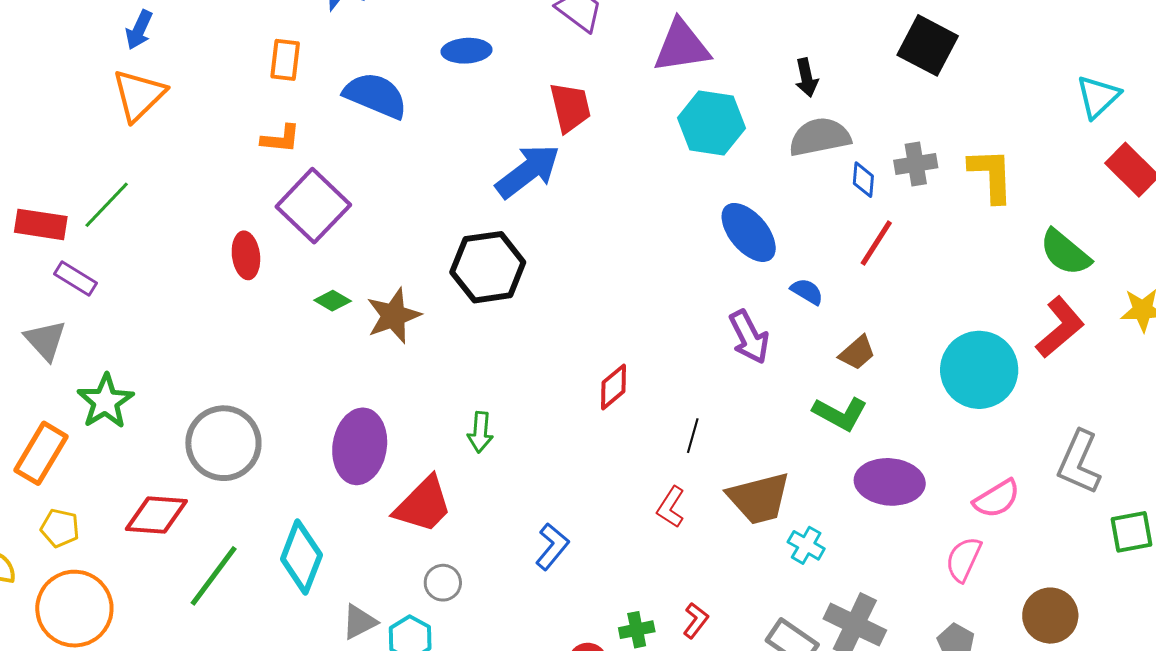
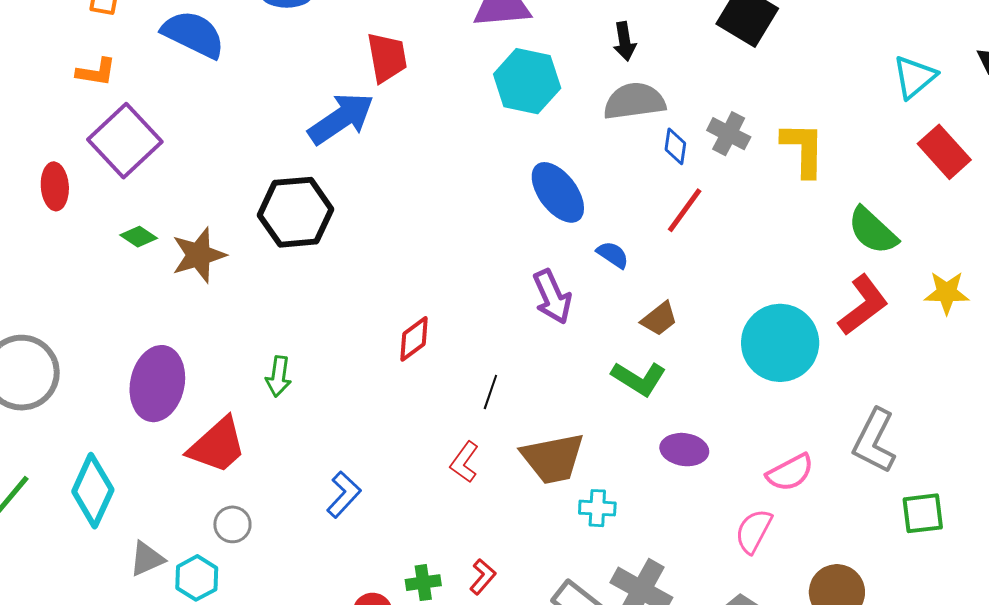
gray cross: (916, 164) -> (729, 134), turned 33
purple ellipse: (890, 482) -> (684, 450), size x0.7
cyan cross: (806, 545) -> (597, 508), turned -30

